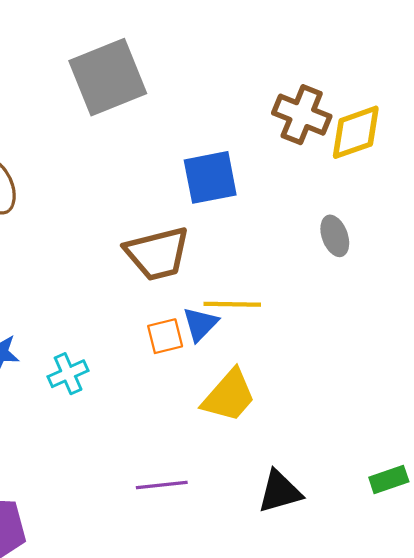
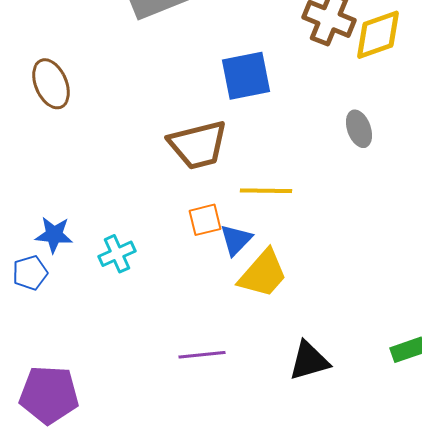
blue triangle: (200, 324) -> (236, 240), moved

